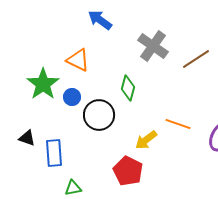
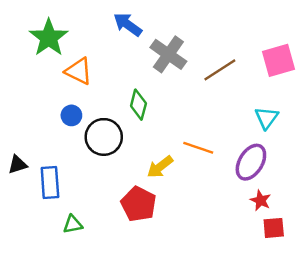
blue arrow: (100, 20) -> (128, 24), moved
green star: (43, 84) -> (49, 38), moved
black triangle: (27, 138) -> (18, 165), turned -36

